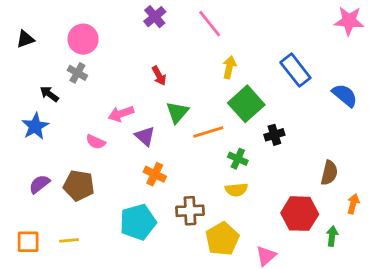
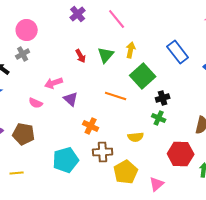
gray cross: (77, 73) -> (23, 54), turned 32
green triangle: (177, 112) -> (106, 55), moved
orange line: (208, 132) -> (116, 96), turned 35
green cross: (238, 159) -> (159, 118), moved
orange cross: (155, 174) -> (91, 126), moved

